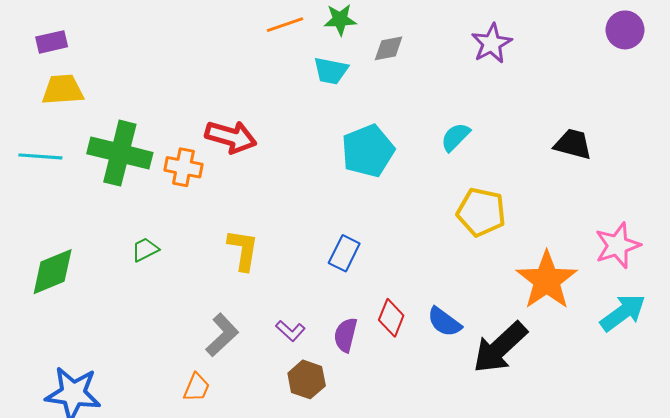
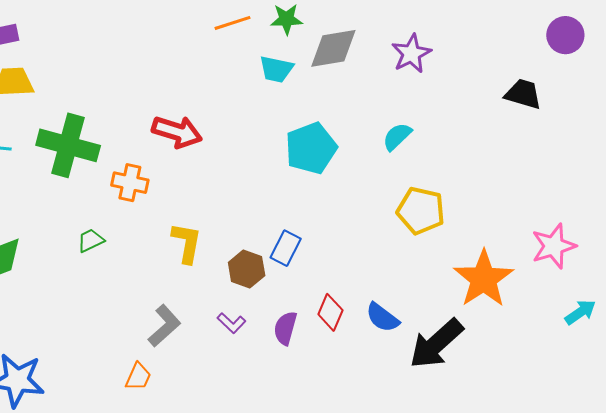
purple star: (492, 43) -> (411, 54), moved
gray diamond: (389, 48) -> (333, 48), size x1.6
black trapezoid: (573, 144) -> (523, 94), moved
orange cross: (183, 167) -> (130, 183), moved
cyan arrow: (623, 313) -> (580, 312), moved, size x0.7
brown hexagon: (307, 379) -> (247, 269), moved

